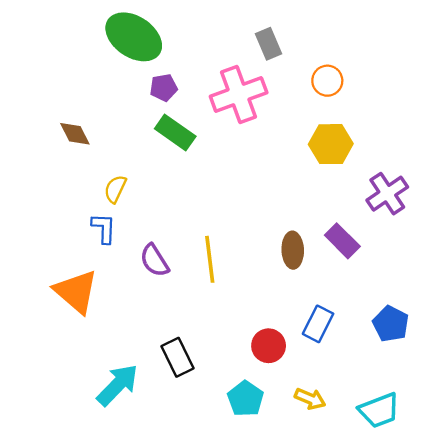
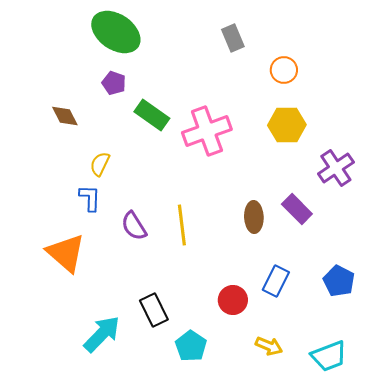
purple pentagon: (164, 88) -> (114, 83), moved, turned 30
pink cross: (239, 94) -> (207, 131), moved
cyan pentagon: (245, 399) -> (191, 346), moved

